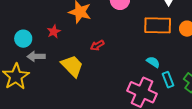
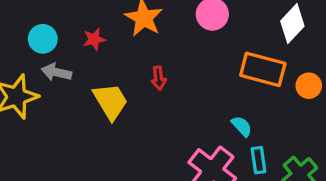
red arrow: (97, 45) -> (159, 78), turned -80

